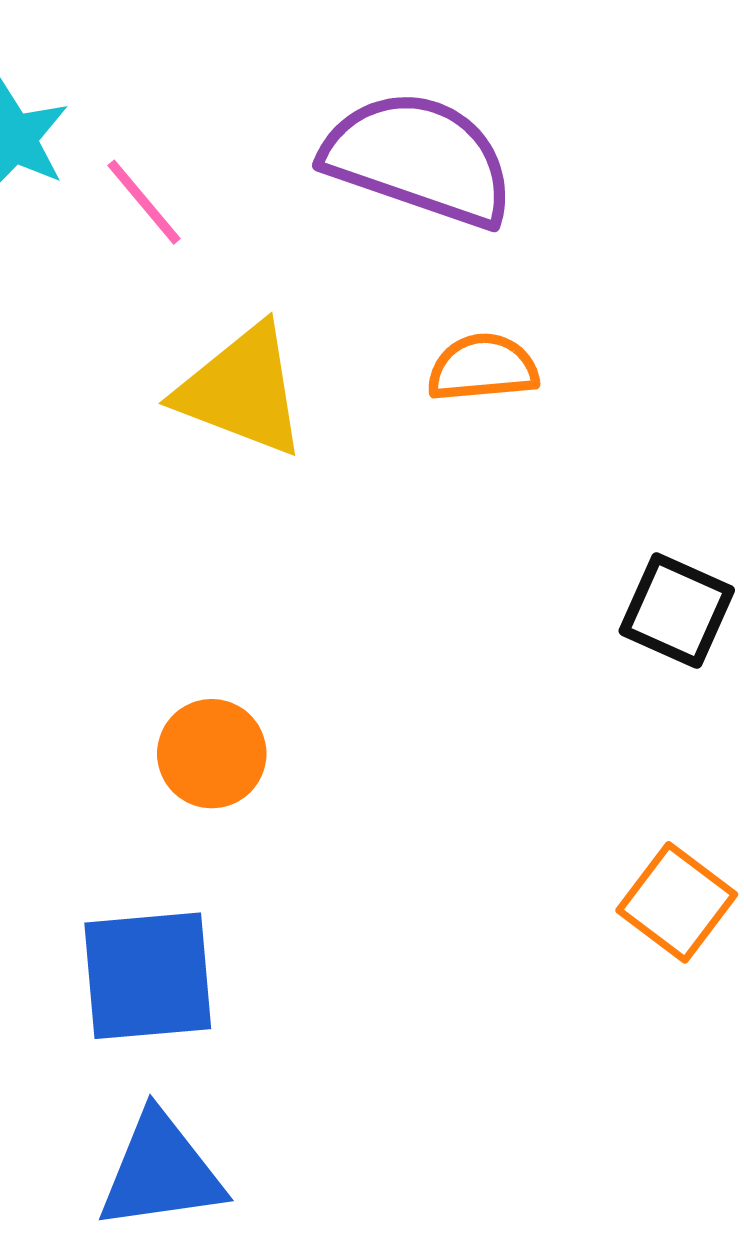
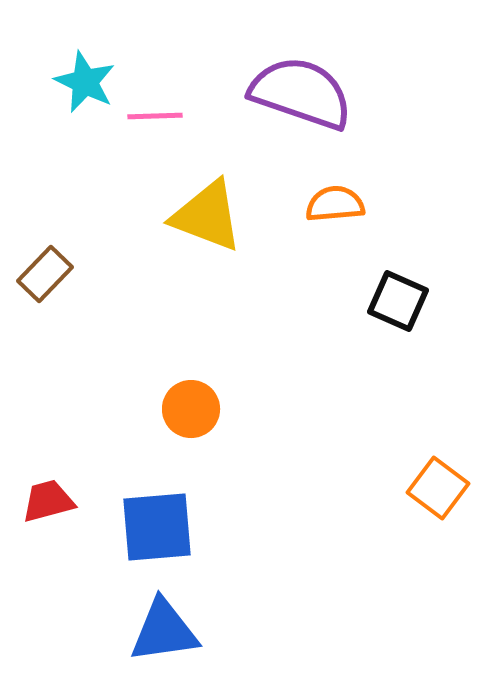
pink line: (144, 202) -> (155, 116), turned -52
black square: (677, 611) -> (398, 301), moved

